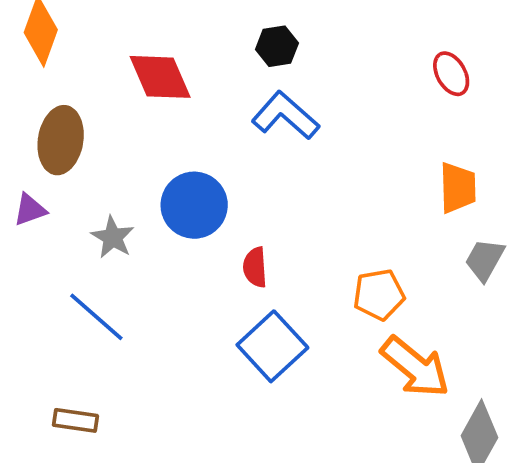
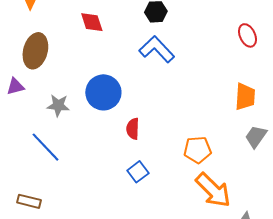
red diamond: (160, 77) -> (92, 22), size x0.7
gray star: (113, 237) -> (58, 105), turned -30
blue square: (272, 346) -> (138, 172), size x0.6

